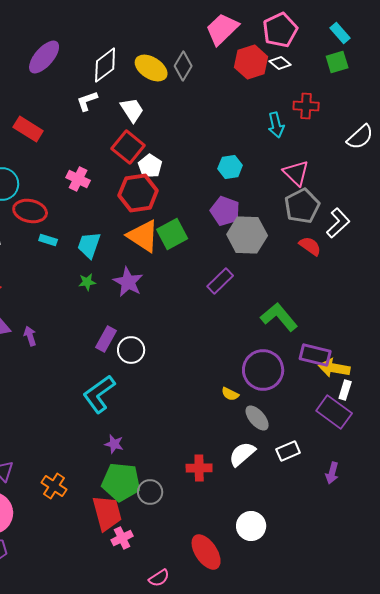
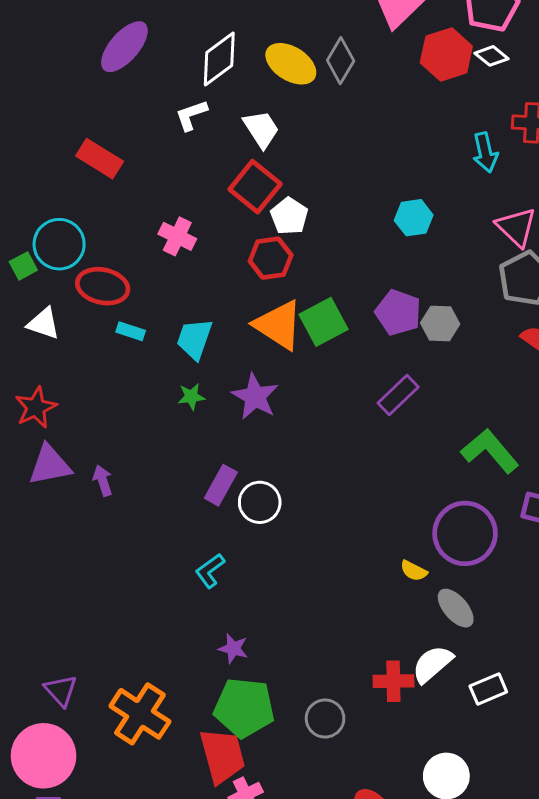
red hexagon: (138, 193) -> (271, 258), size x0.7
purple pentagon: (225, 211) -> (398, 313), moved
gray hexagon: (247, 235) -> (440, 323), size x0.6
cyan L-shape: (99, 394) -> (210, 571), size x0.6
white rectangle: (288, 451) -> (488, 689), moved
red cross: (199, 468) -> (393, 681), moved
orange cross: (54, 486) -> (140, 714), size x1.5
gray circle: (150, 492) -> (325, 718), moved

